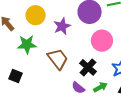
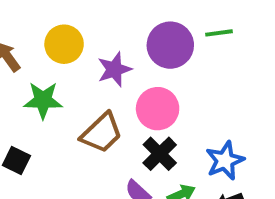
pink circle: (102, 41) -> (158, 109), moved
brown trapezoid: (58, 59) -> (102, 133), turned 80

